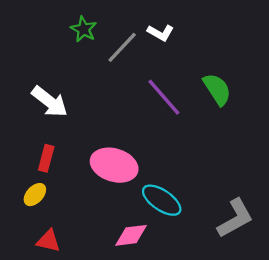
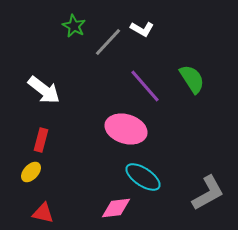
pink ellipse: (114, 165) -> (126, 129), moved

